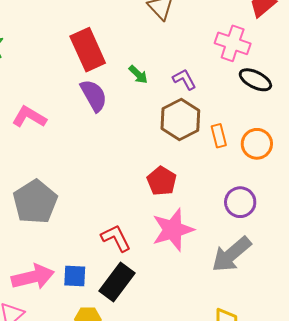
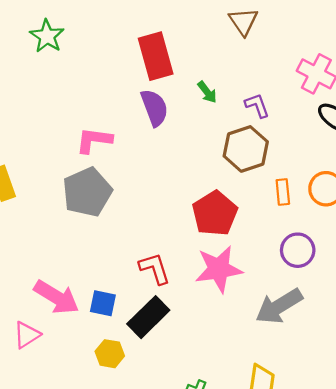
pink L-shape: (29, 117) -> (94, 140), moved, turned -32
orange rectangle: (219, 136) -> (283, 192), moved
red pentagon: (162, 181) -> (215, 213), size x1.4
gray pentagon: (35, 202) -> (87, 192), moved
pink arrow: (33, 277) -> (56, 297), turned 36

